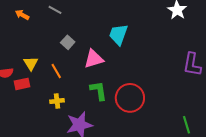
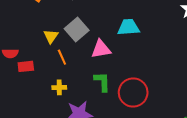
cyan trapezoid: (118, 34) -> (129, 27), turned 60
gray square: (68, 42) -> (77, 30), size x1.6
yellow triangle: (31, 63) -> (51, 36), moved

